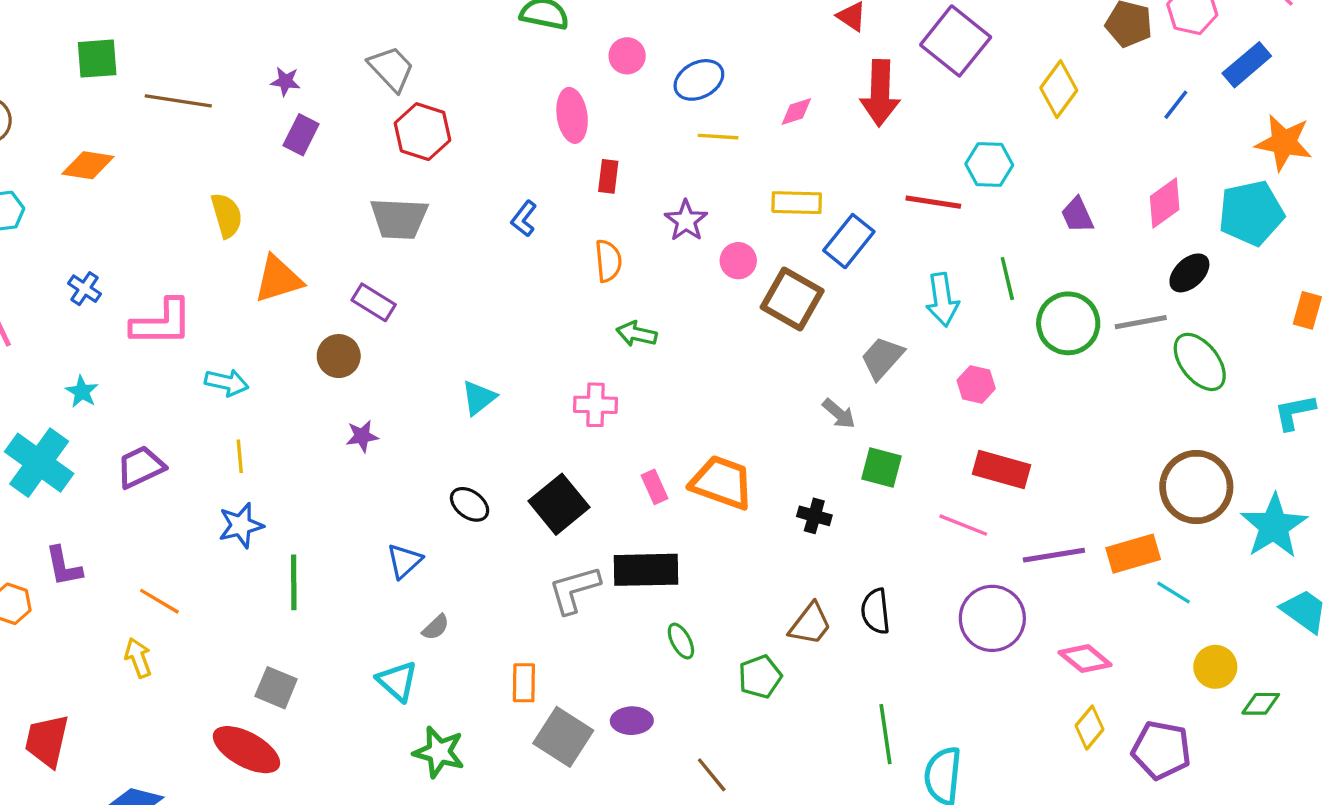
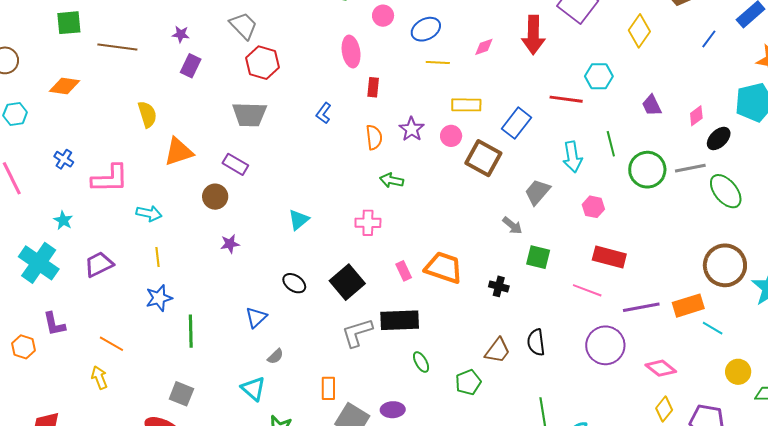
yellow rectangle: (797, 203) -> (466, 105), moved
pink diamond: (1165, 203) -> (696, 116), moved, size x0.7
purple star: (686, 221) -> (412, 129), moved

